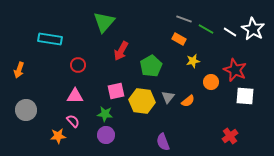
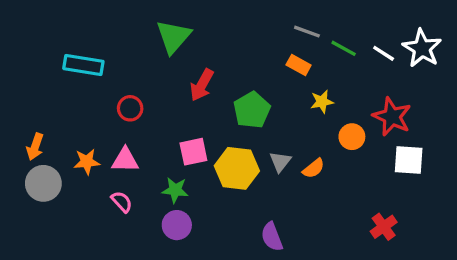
orange arrow: (19, 70) -> (35, 147), moved
orange star: (58, 136) -> (87, 162), moved

